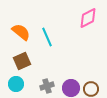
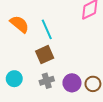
brown square: (22, 61) -> (45, 55), moved

